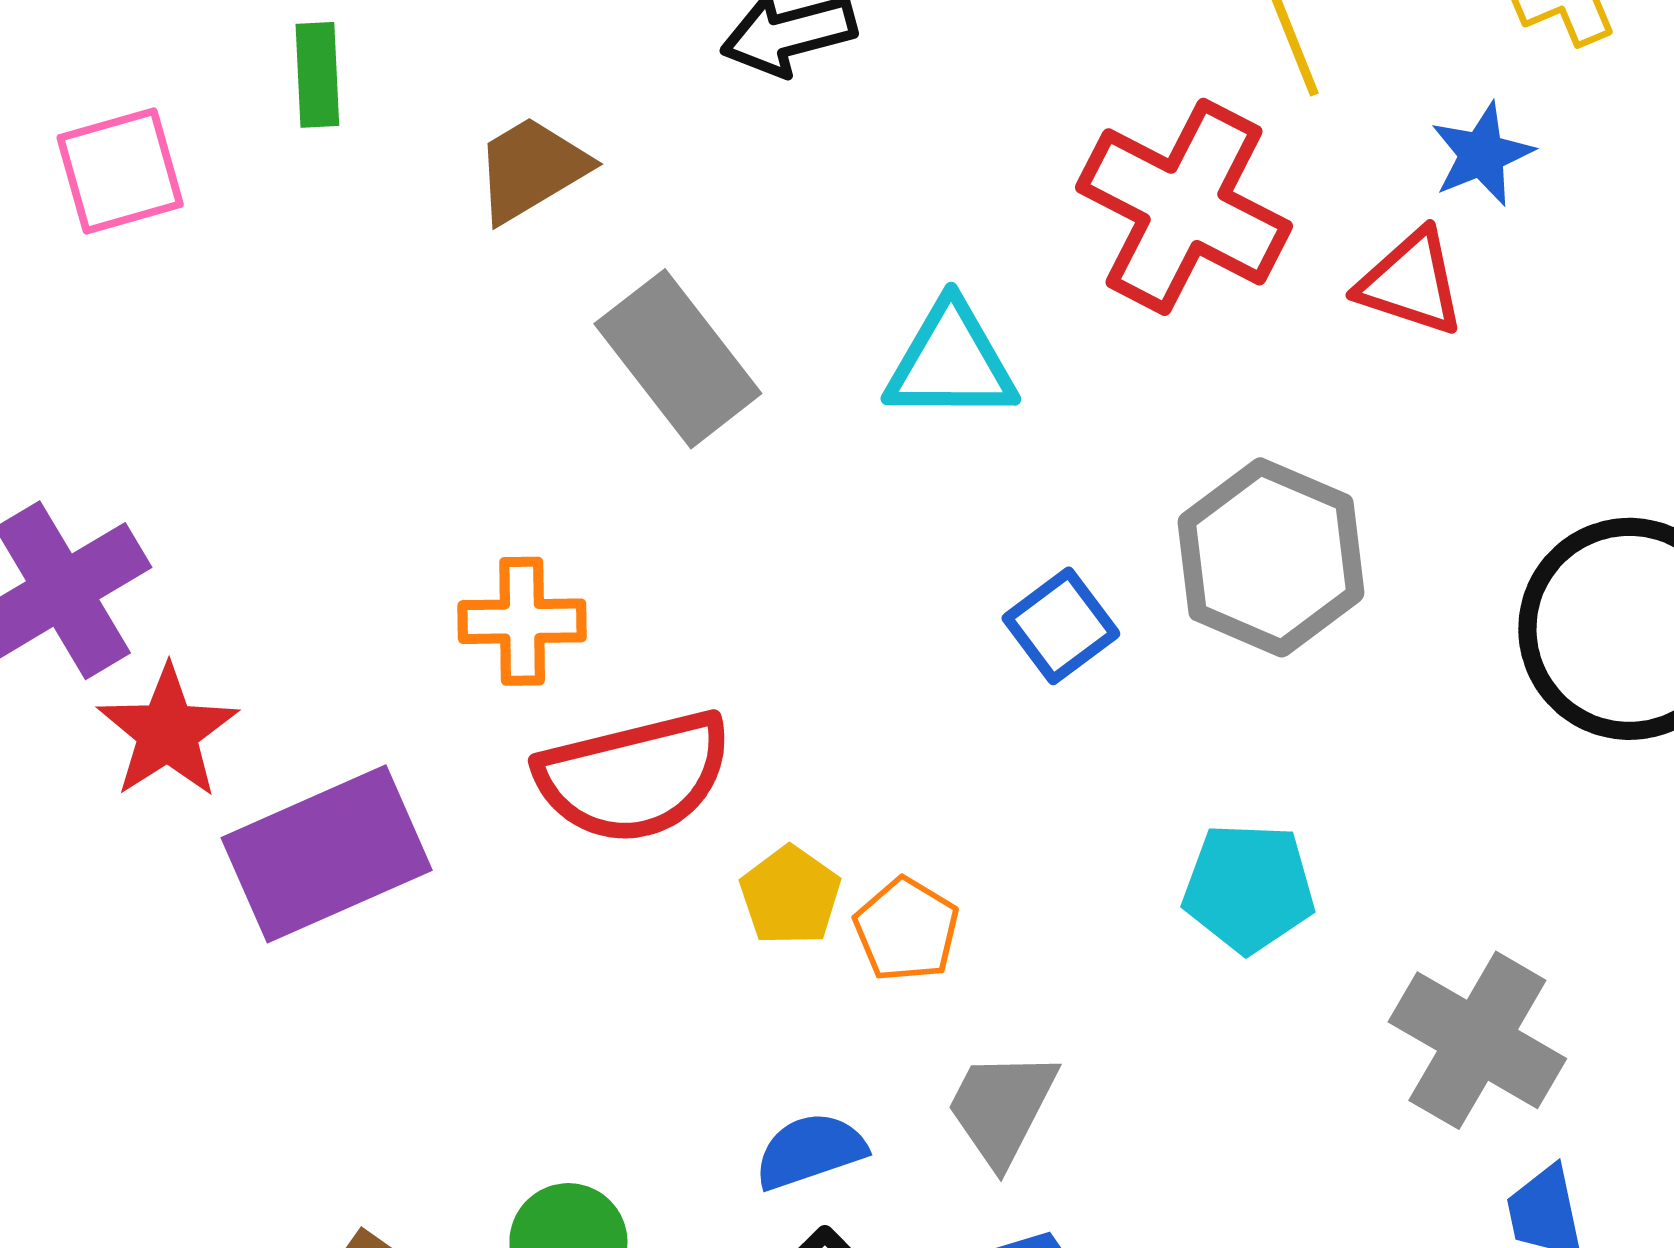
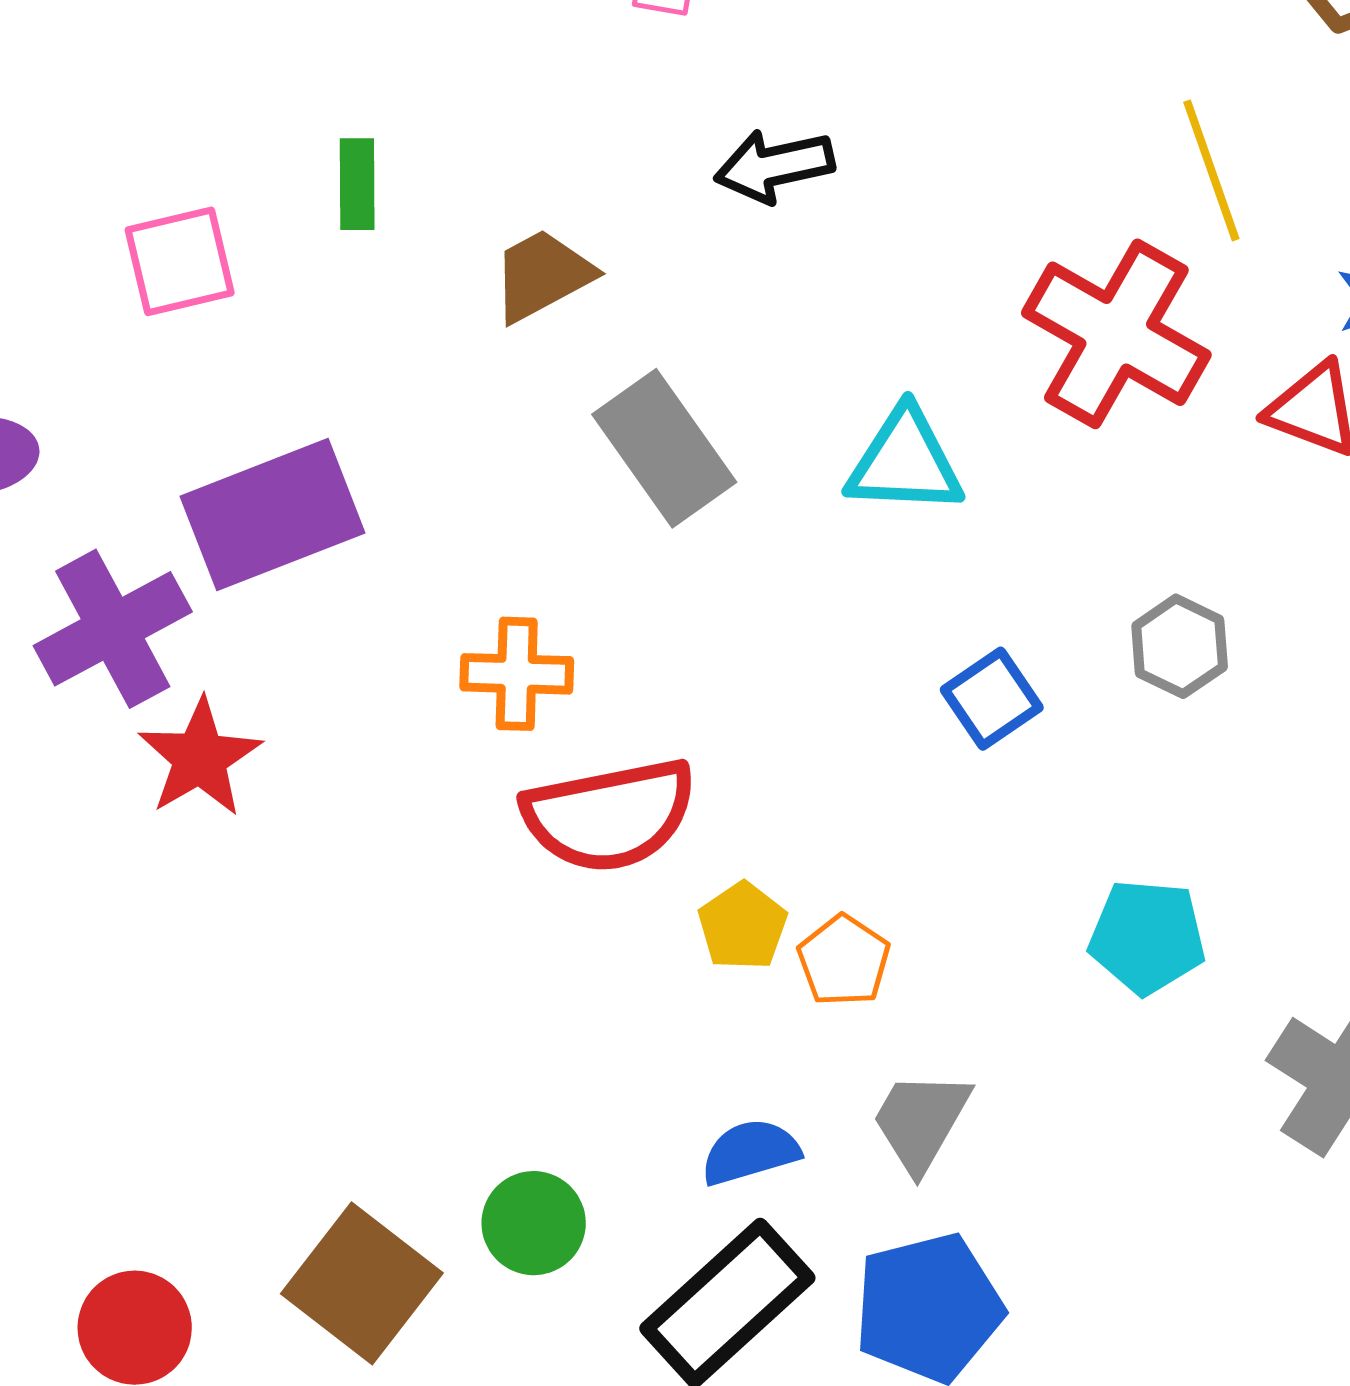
gray hexagon: (1271, 557) -> (1180, 646), size x0.6
purple rectangle: (327, 854) -> (272, 515), moved

